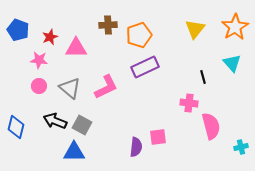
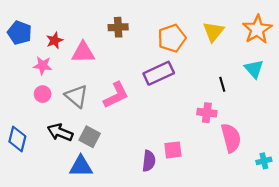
orange pentagon: (139, 35) -> (172, 38), moved

